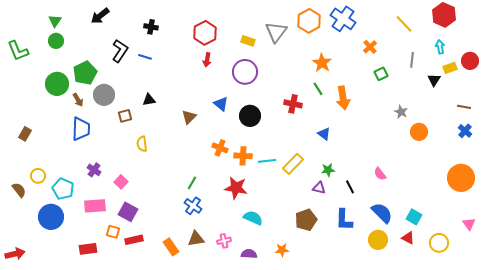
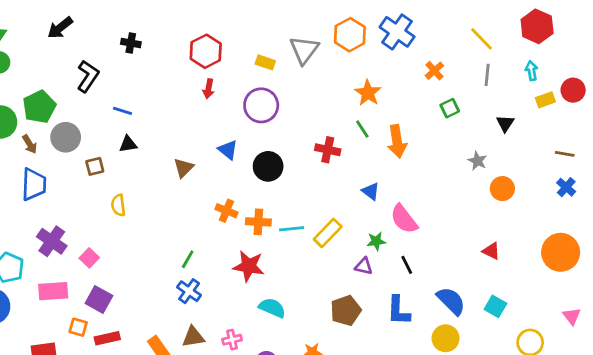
blue line: (145, 57) -> (123, 111), moved
gray line: (412, 60) -> (487, 75), moved
black triangle: (434, 80) -> (505, 123), moved
purple cross: (94, 170) -> (52, 241), size x1.5
pink semicircle: (380, 174) -> (404, 219), moved, size x1.6
red triangle: (408, 238) -> (491, 251), moved

